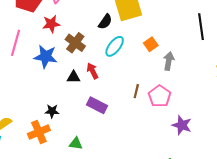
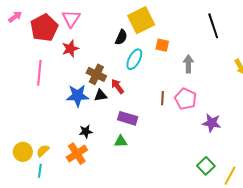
brown cross: (75, 43) -> (96, 74), moved
orange square: (151, 44) -> (162, 45), moved, turned -32
blue star: (46, 57) -> (78, 96), moved
green triangle: (76, 144) -> (121, 141), moved

